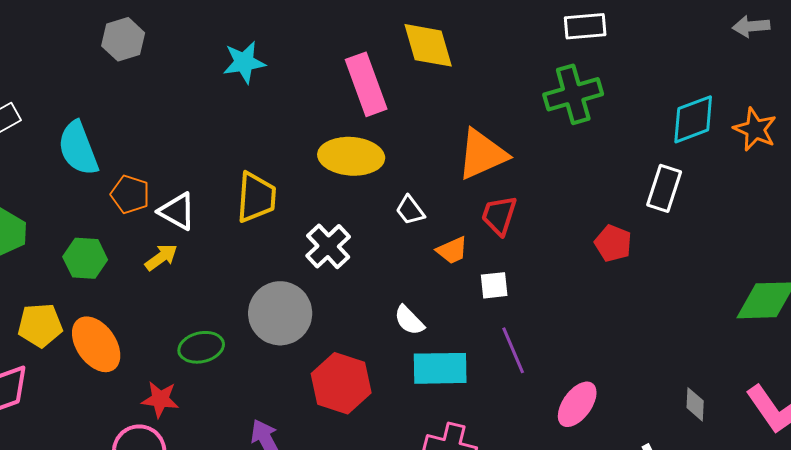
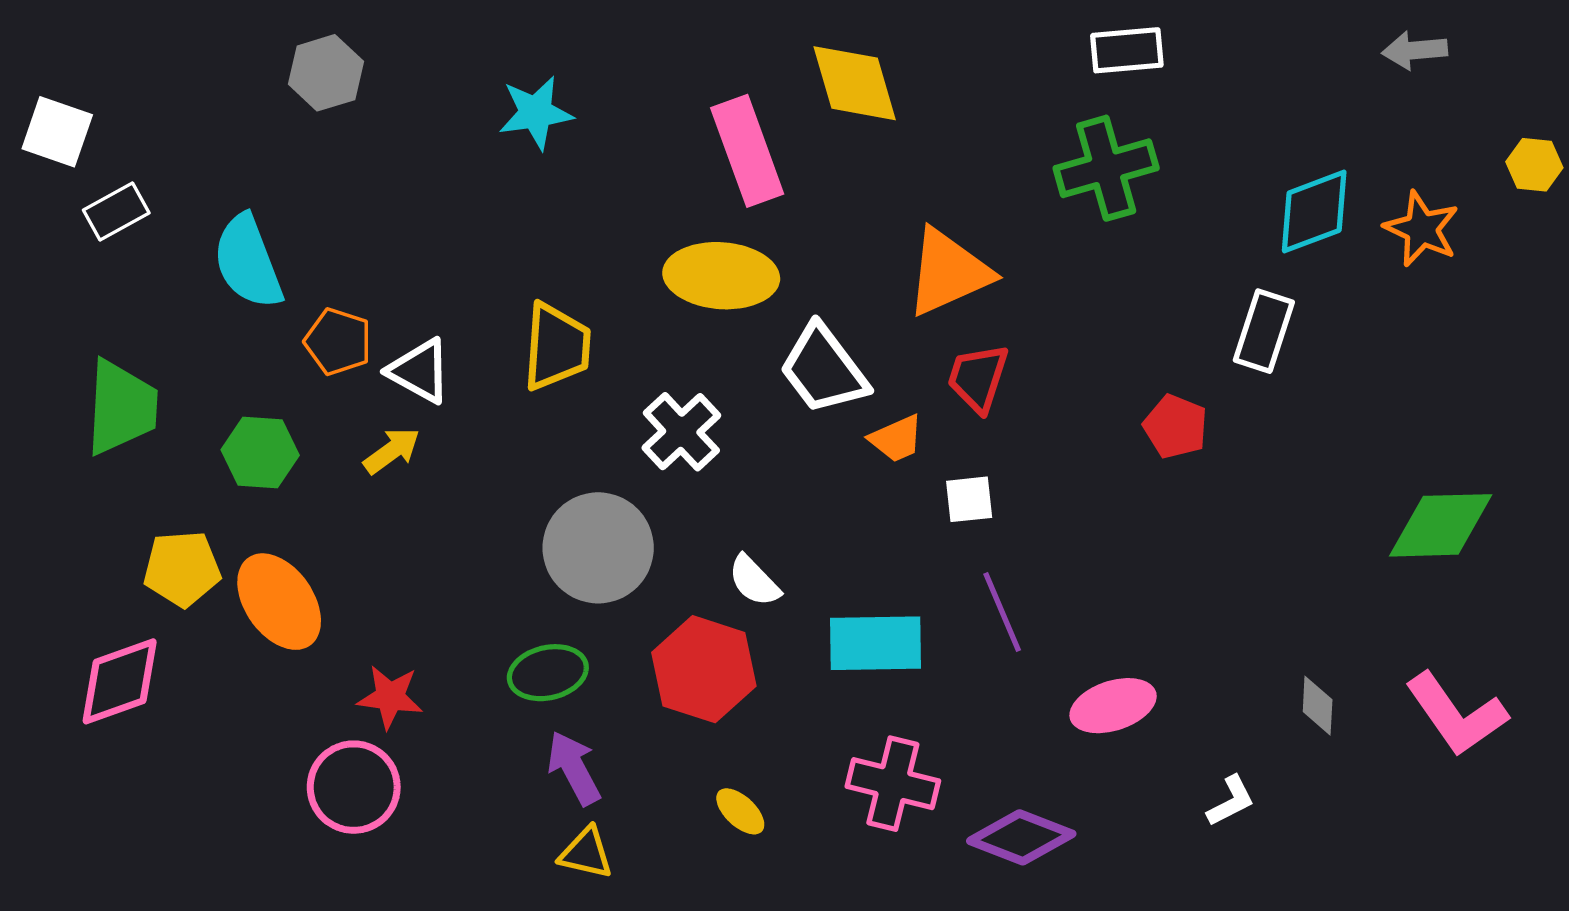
white trapezoid: (410, 210) -> (824, 369), size x1.8
white semicircle: (409, 320) -> (754, 581), moved
green ellipse: (201, 347) -> (548, 673), moved
pink ellipse: (577, 404) -> (1113, 706), turned 36

